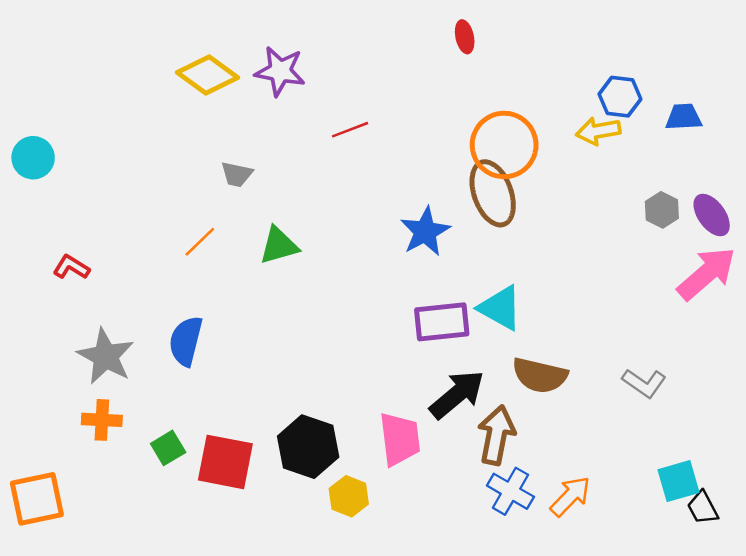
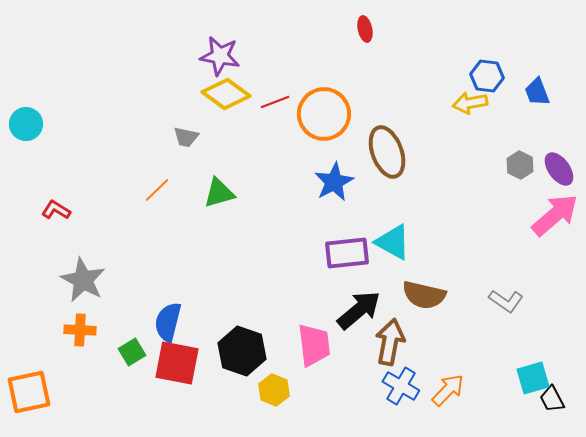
yellow diamond: (207, 75) -> (226, 94), moved
blue trapezoid: (684, 117) -> (537, 92), turned -108
orange circle: (504, 145) -> (324, 114), moved
blue semicircle: (186, 341) -> (168, 322), moved

